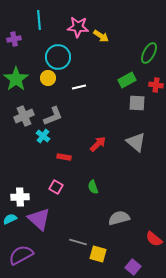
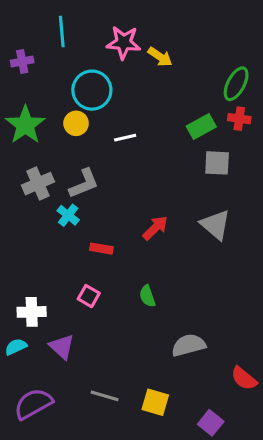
red cross: (156, 85) -> (239, 119), moved
purple triangle: (39, 219) -> (62, 347), size x0.7
gray line: (78, 242) -> (105, 396), moved

